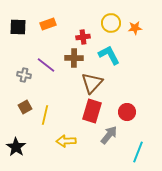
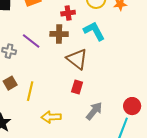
brown triangle: (92, 83) -> (77, 59), turned -35
red rectangle: (92, 111) -> (77, 87), size x0.6
red circle: (127, 112) -> (132, 106), moved

